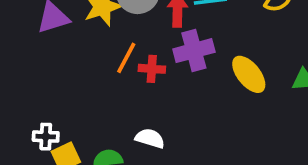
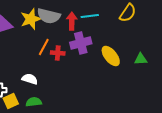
white semicircle: (150, 138) -> (30, 79), moved

